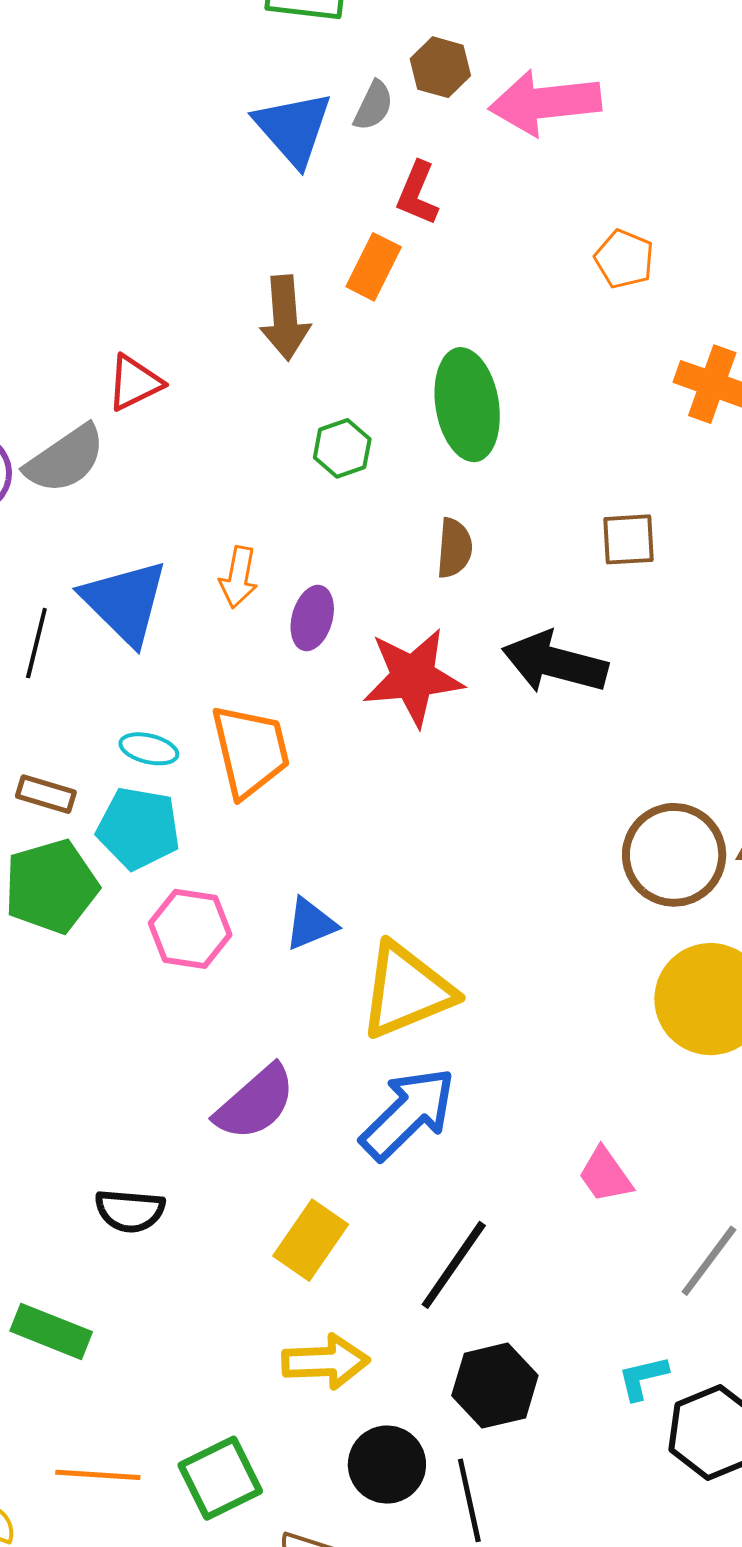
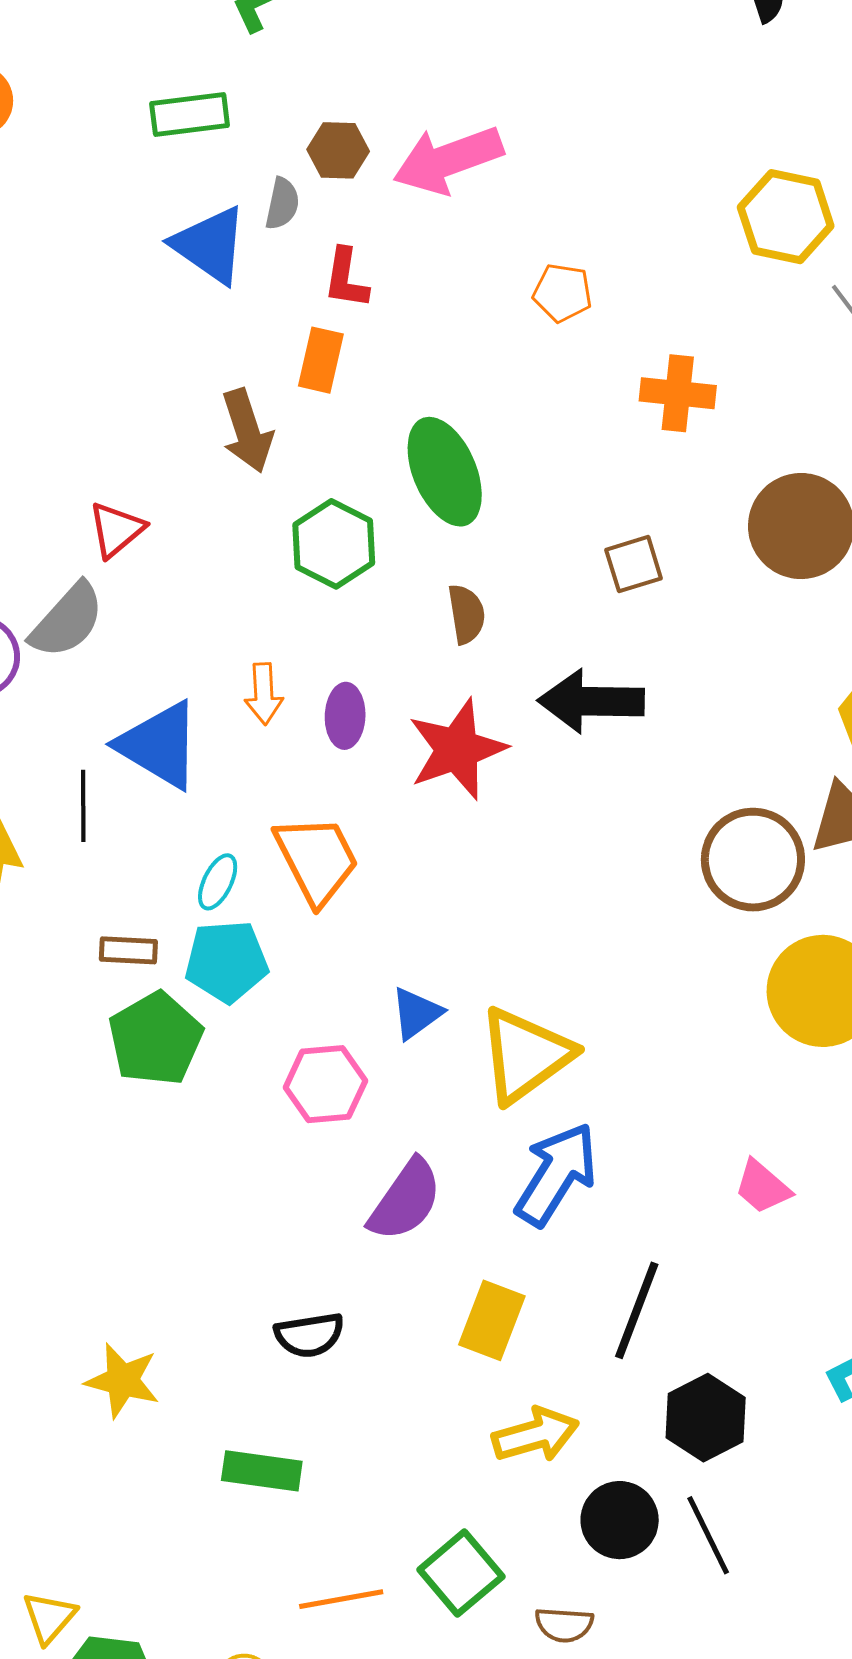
green hexagon: (342, 448) -> (334, 544), size x1.5
cyan ellipse: (149, 749) -> (218, 882), turned -64
pink hexagon: (190, 929) -> (325, 1084), moved

